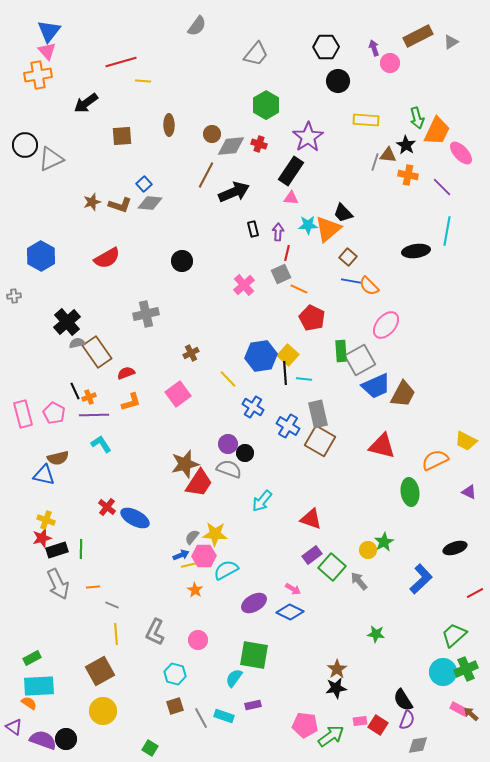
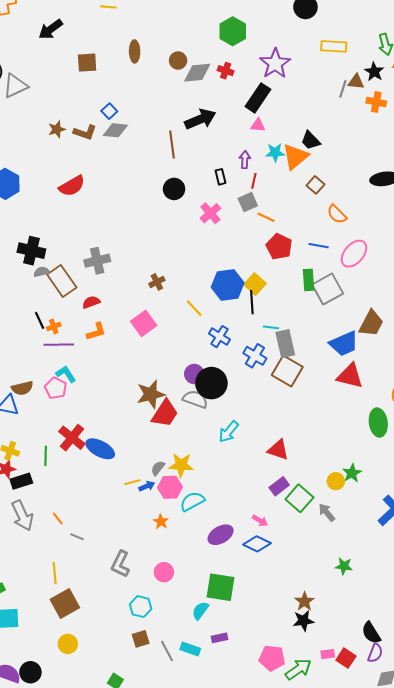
brown line: (206, 175) -> (172, 144), moved, turned -36
black rectangle: (253, 229) -> (221, 177), moved
black circle: (182, 261) -> (174, 189), moved
blue line: (351, 281) -> (319, 246), moved
gray cross: (146, 314) -> (97, 261), moved
black cross: (67, 322) -> (31, 251), turned -36
cyan line: (304, 379) -> (271, 327), moved
blue trapezoid: (376, 386) -> (344, 344), moved
pink pentagon: (54, 413) -> (56, 388), moved
black circle: (245, 453) -> (211, 383), size x1.8
red cross: (107, 507) -> (72, 438), size x1.5
green line: (81, 549) -> (46, 456), moved
yellow line: (189, 565) -> (133, 482), moved
orange line: (93, 587) -> (58, 519), turned 56
yellow line: (116, 634) -> (55, 573), moved
yellow circle: (103, 711) -> (68, 644), size x0.7

